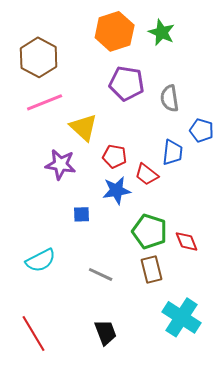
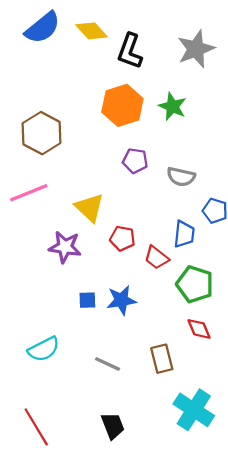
purple pentagon: (127, 83) -> (135, 161), size x0.7
gray semicircle: (170, 98) -> (181, 177), turned -68
pink line: (45, 102) -> (29, 193), moved
blue star: (117, 190) -> (121, 300), moved
green pentagon: (150, 231) -> (195, 284), moved

